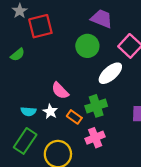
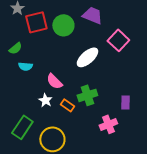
green circle: (87, 46) -> (63, 25), moved
white ellipse: (110, 73) -> (87, 57), moved
cyan semicircle: (28, 111) -> (25, 66), moved
pink cross: (95, 138) -> (108, 124), moved

